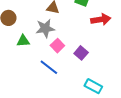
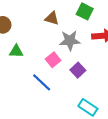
gray star: (45, 28) -> (70, 41), moved

